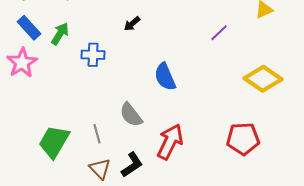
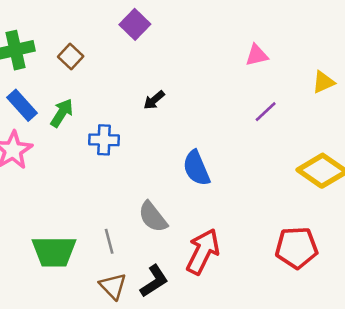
green trapezoid: (54, 142) -> (54, 252), turned -120

